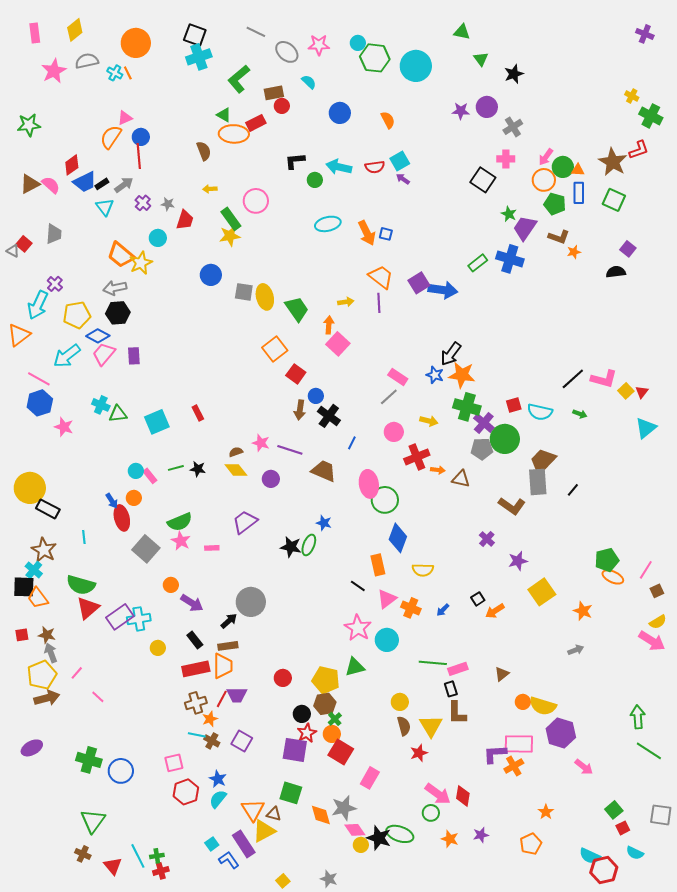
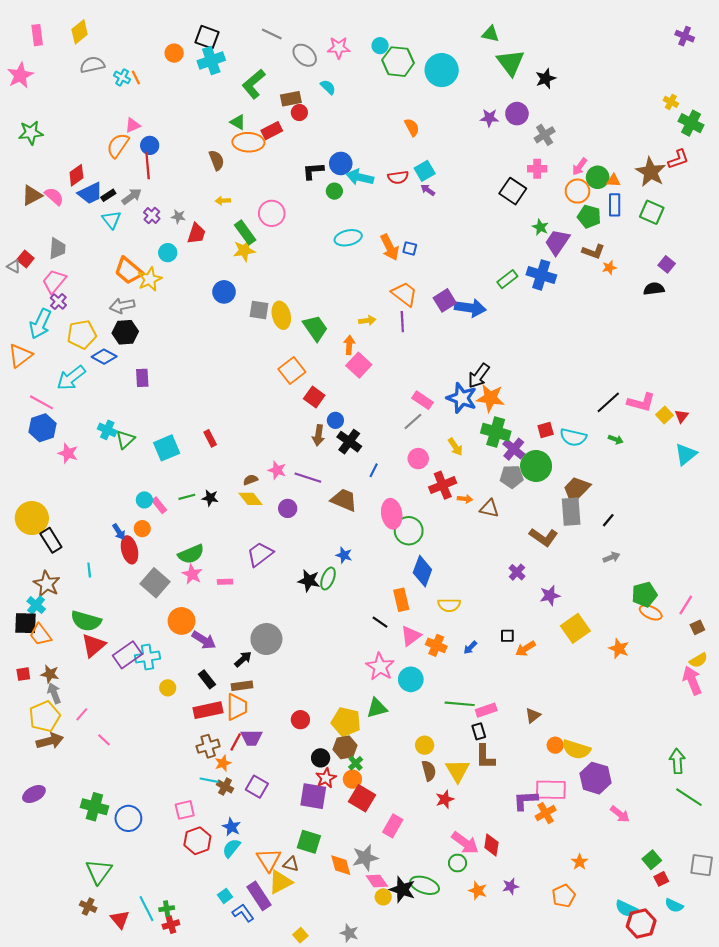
orange circle: (136, 43) -> (174, 53), moved, size x0.6
green triangle: (481, 59) -> (511, 63), size x1.8
pink star: (54, 71) -> (20, 75), moved
blue circle: (340, 113) -> (341, 163), moved
pink trapezoid: (104, 354) -> (54, 281), moved
blue star: (435, 375) -> (462, 398), size x1.6
green triangle: (118, 414) -> (125, 439), turned -36
yellow arrow: (429, 421) -> (455, 447), turned 42
black rectangle: (48, 509) -> (51, 540), turned 30
orange circle: (171, 585) -> (182, 621), size x1.6
black square: (478, 599) -> (507, 636), turned 32
pink arrow: (652, 641) -> (692, 680), turned -144
gray arrow: (576, 650) -> (611, 557), moved

